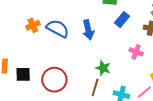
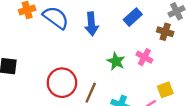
green star: (103, 68) -> (116, 61), moved
red circle: (54, 80) -> (62, 83), moved

